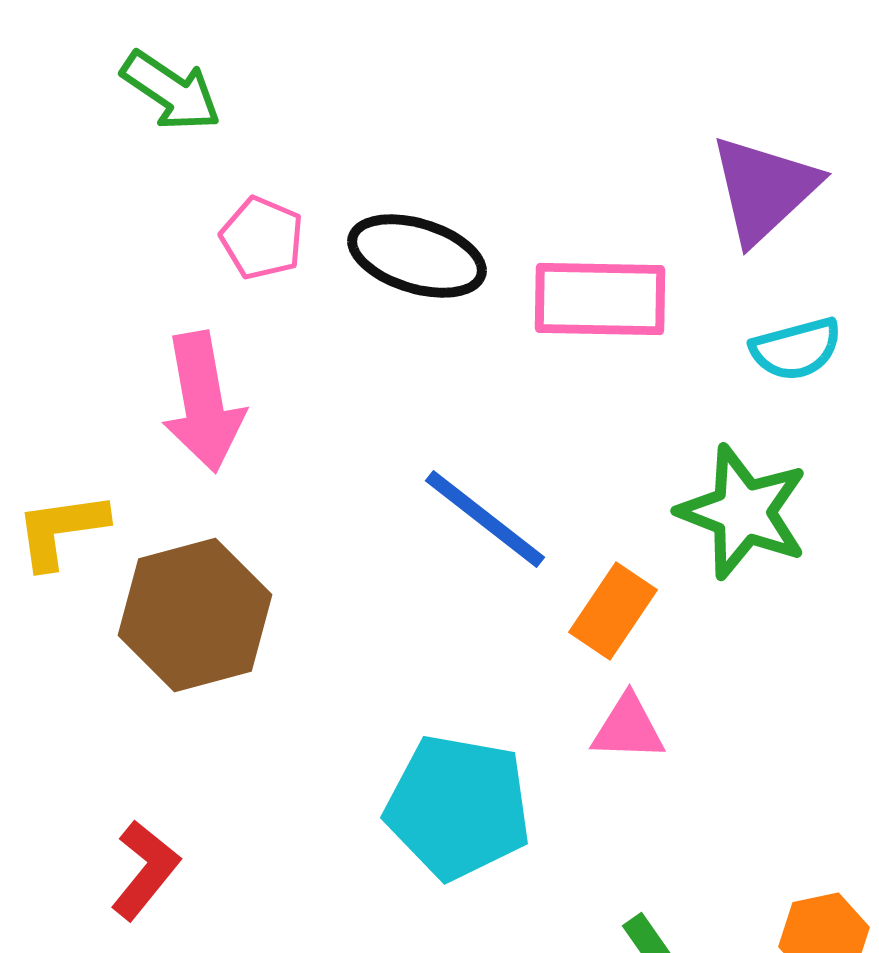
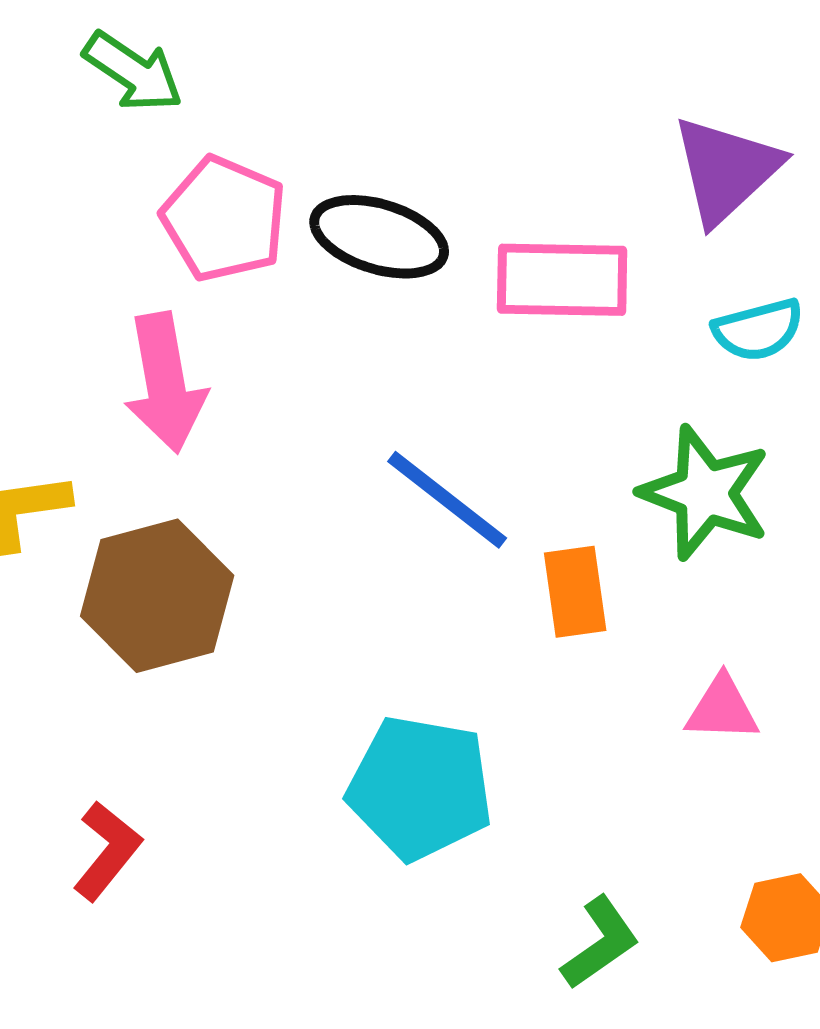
pink pentagon: (262, 238) -> (224, 219), size x1.5
orange rectangle: (613, 611) -> (575, 592), turned -42
pink triangle: (628, 728) -> (722, 709), moved

